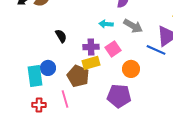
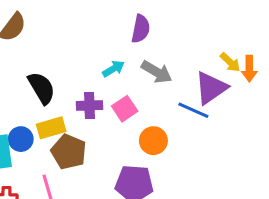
cyan arrow: (106, 24) -> (113, 69), turned 144
black semicircle: (61, 36) -> (42, 88), size x1.5
yellow rectangle: (91, 63) -> (51, 128), moved

